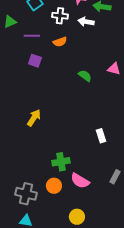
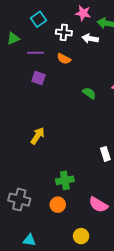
orange semicircle: (60, 42) -> (64, 59), turned 48
pink semicircle: (80, 181) -> (98, 205), moved
gray cross: (26, 194) -> (19, 200), moved

